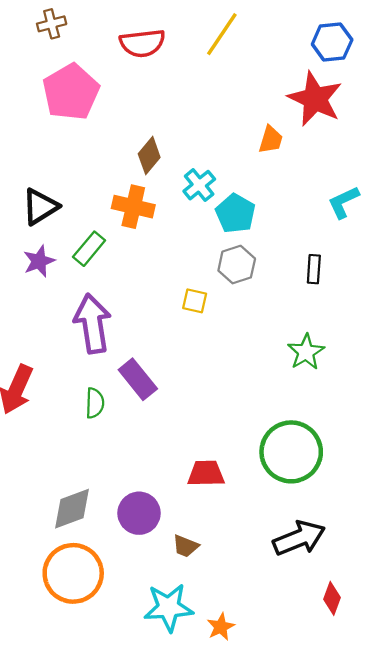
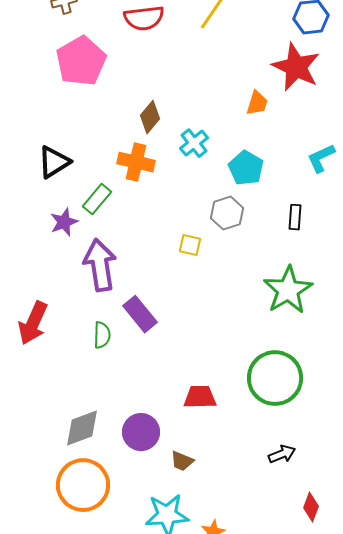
cyan pentagon: (236, 213) -> (246, 168), moved
purple star: (39, 261) -> (64, 222), moved
green star: (306, 352) -> (288, 290), size x1.5
black arrow: (299, 538) -> (282, 454), size x0.6

